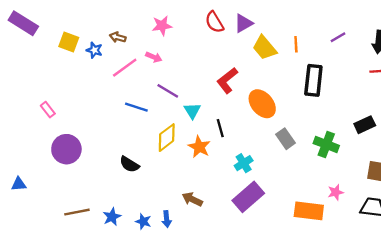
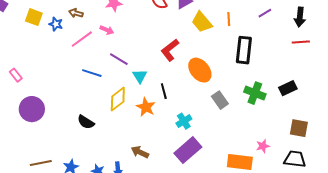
green cross: (326, 144) -> (255, 93), moved

